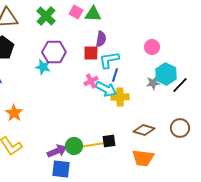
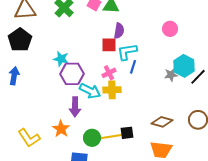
pink circle: (152, 47) -> (170, 29), moved
purple hexagon: (54, 52) -> (72, 74), moved
cyan arrow: (106, 89) -> (90, 91), moved
yellow cross: (120, 97) -> (112, 90), moved
orange star: (14, 113) -> (61, 129), moved
purple arrow: (57, 151) -> (75, 107), moved, turned 114

